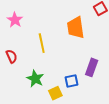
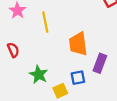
orange trapezoid: (76, 28) -> (78, 44), moved
yellow line: (42, 43) -> (45, 22), moved

